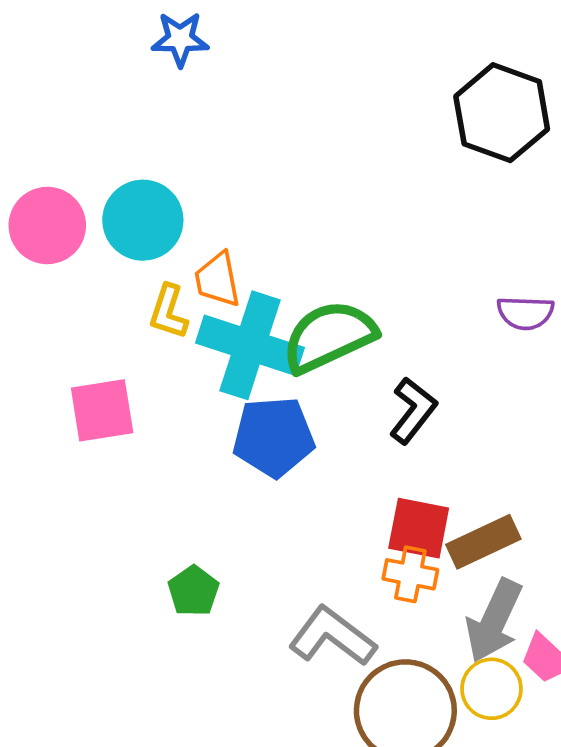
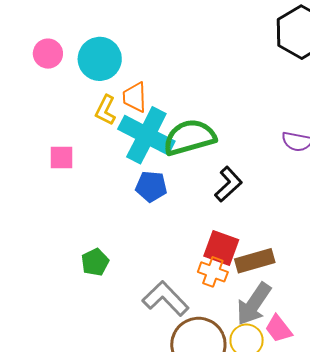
pink circle: (47, 226) -> (48, 54), size x0.7
pink square: (102, 410) -> (61, 157), size x0.7
blue pentagon: (274, 437) -> (151, 186), size x0.7

